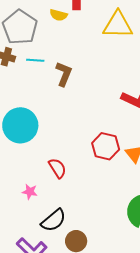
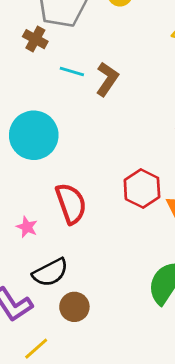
cyan line: (35, 60) -> (72, 71), moved
red semicircle: (57, 168) -> (71, 203), size x1.4

